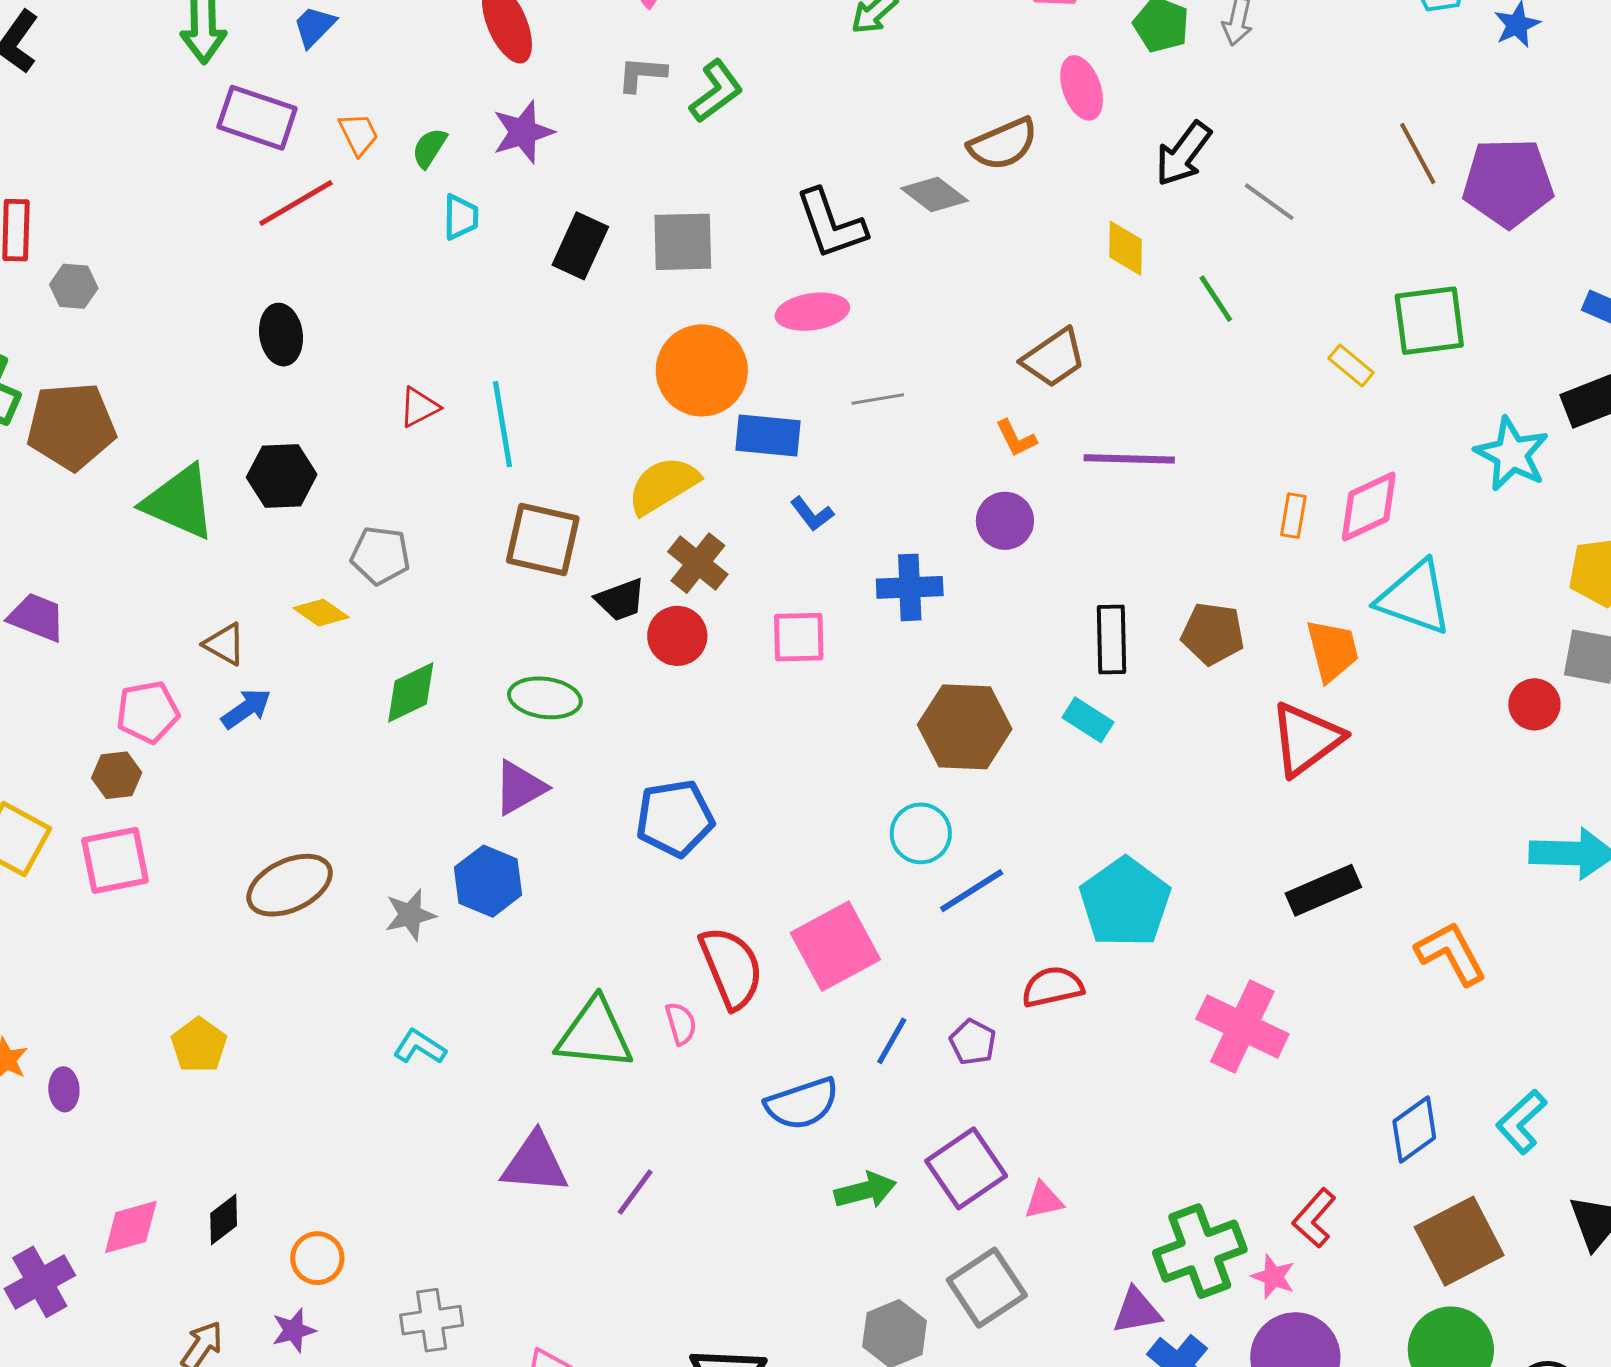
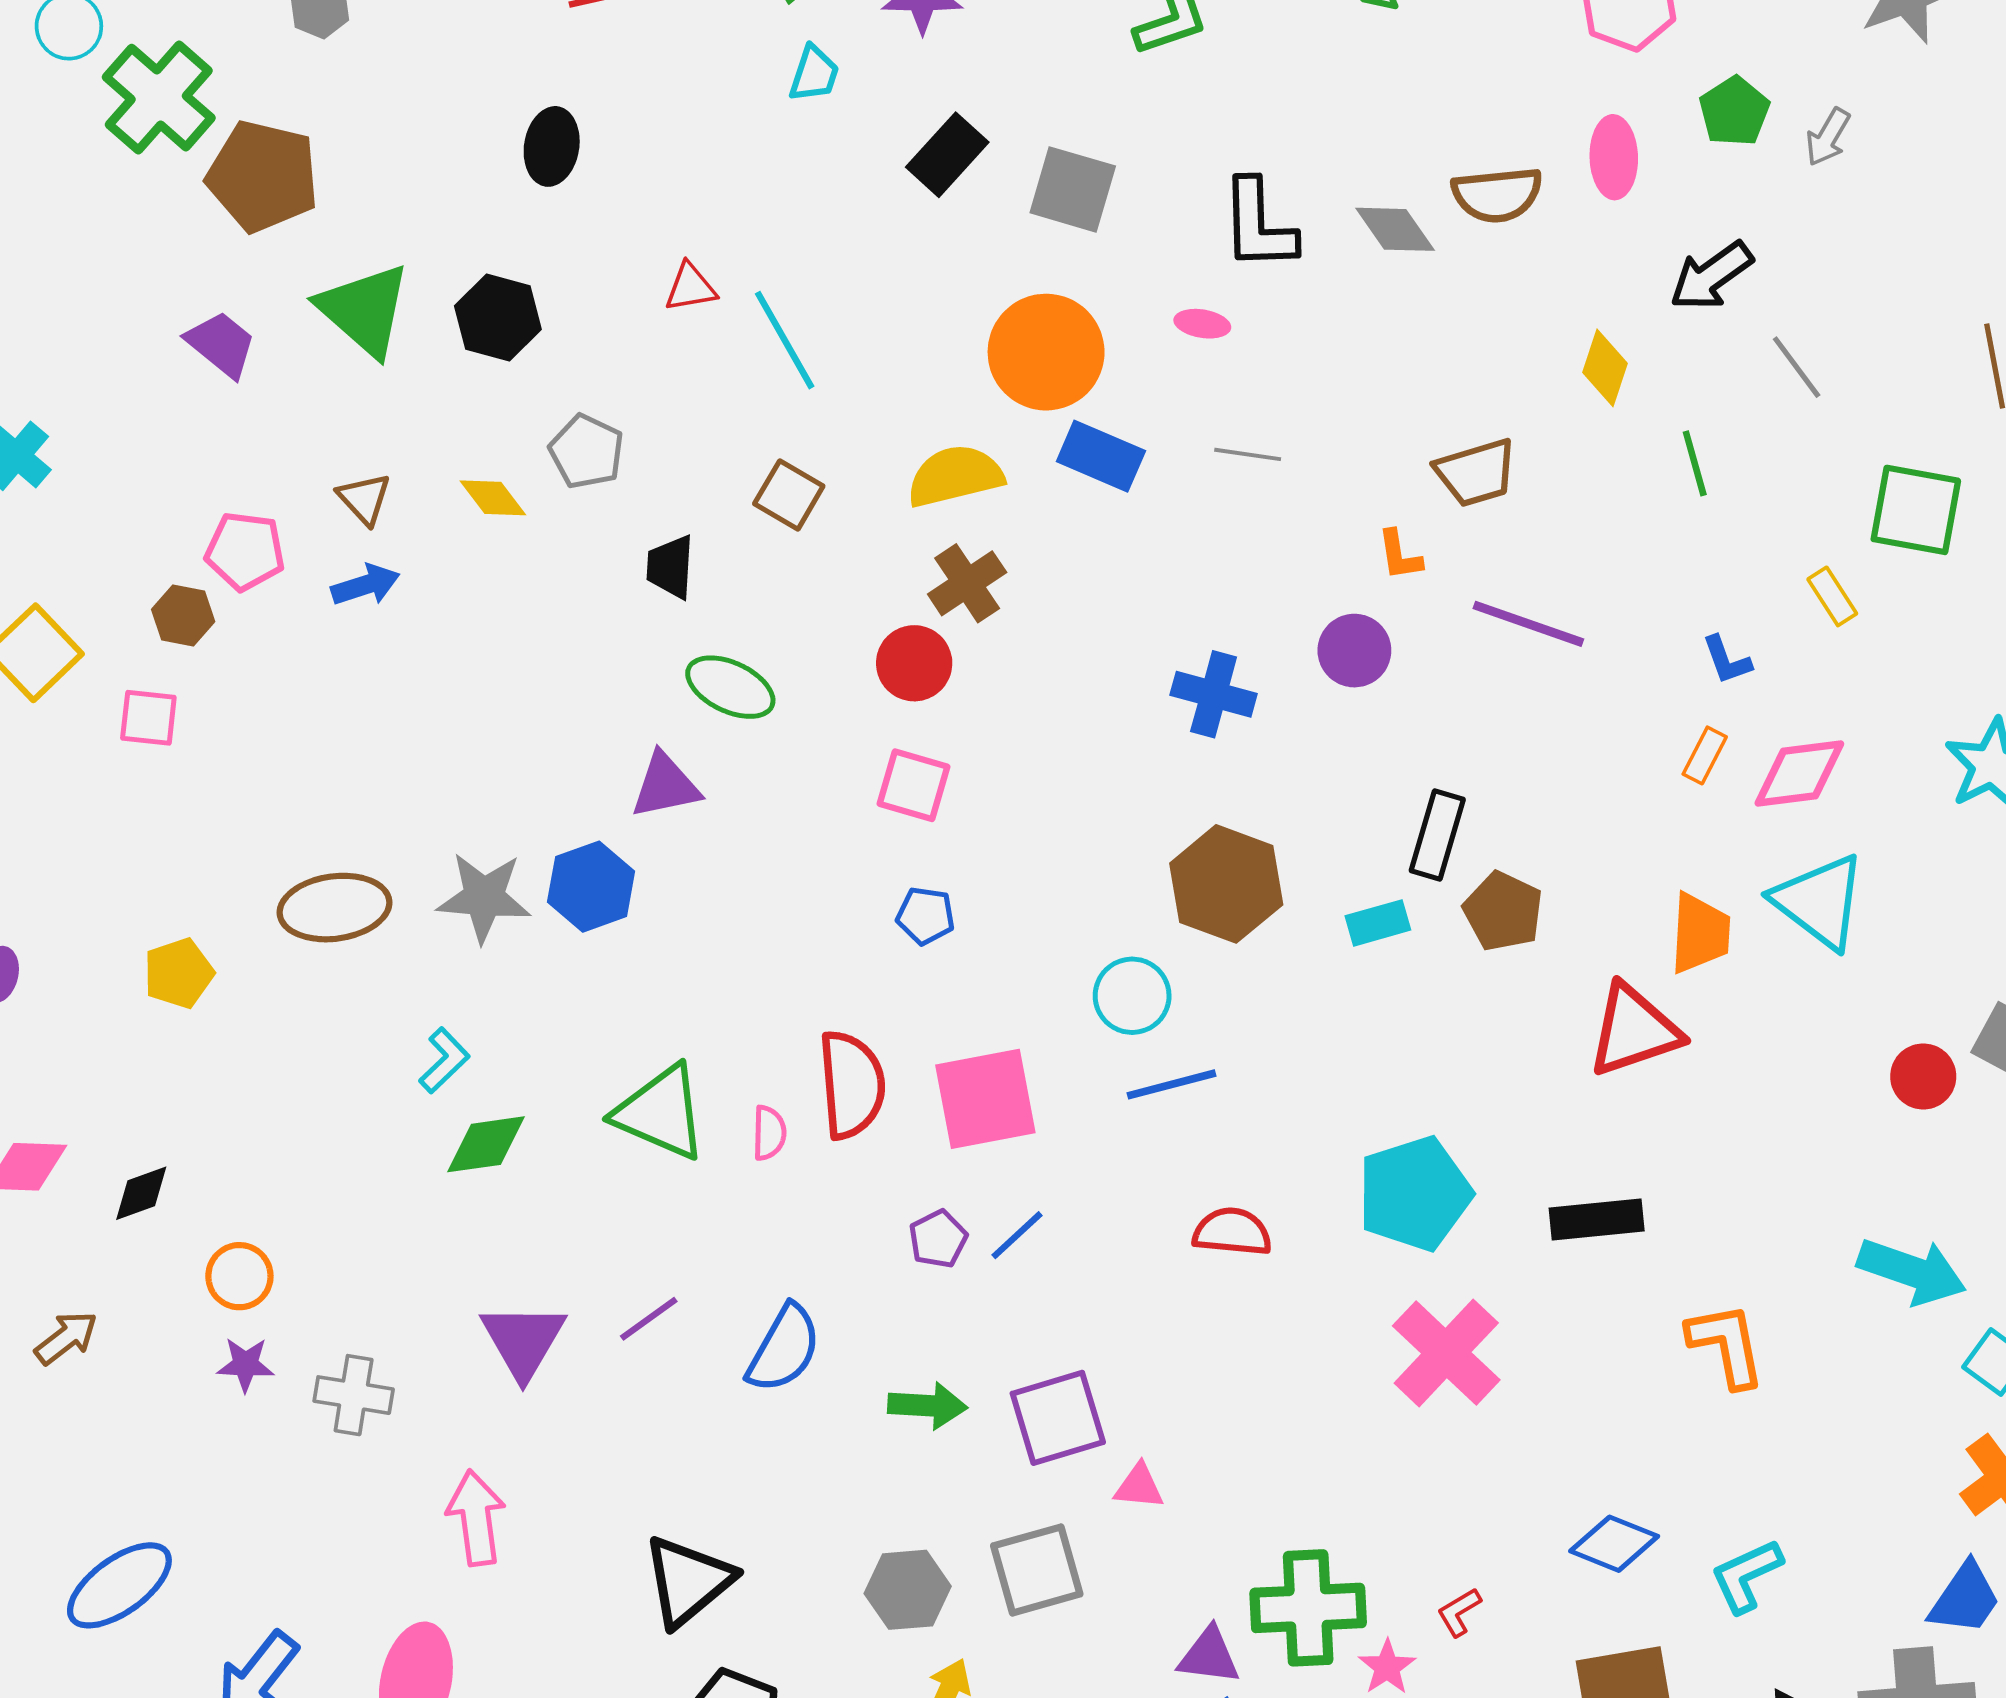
pink ellipse: (812, 312) -> (1202, 324), size x0.6
green square: (1429, 321) -> (1916, 510), moved
cyan line: (502, 424) -> (785, 340), turned -38
blue L-shape: (812, 514) -> (1727, 660), moved
brown square: (543, 539) -> (789, 495), size x0.7
black trapezoid: (620, 600) -> (670, 567), moved, turned 96
purple trapezoid: (37, 617) -> (221, 344), moved
brown pentagon: (1213, 634) -> (1503, 911), moved
pink square: (799, 637) -> (913, 785), moved
green diamond: (411, 692) -> (486, 1144), moved
cyan rectangle: (1088, 720) -> (1378, 923), turned -66
blue pentagon: (675, 818) -> (926, 916), moved, size x0.6
pink square: (115, 860) -> (148, 718), size x0.7
brown ellipse: (290, 885) -> (334, 908), moved
cyan pentagon: (1125, 902) -> (1414, 1194), moved
gray star: (410, 915) -> (484, 897), size x1.4
purple pentagon: (973, 1042) -> (938, 1239), moved
cyan L-shape: (420, 1047) -> (444, 1060), turned 86
blue semicircle: (802, 1104) -> (784, 1349), moved, turned -60
blue diamond: (1414, 1130) -> (1614, 1544), turned 40
purple triangle: (535, 1163) -> (523, 1341), moved, turned 38
red L-shape: (1314, 1218) -> (1459, 1612), size x0.7
purple star: (294, 1330) -> (246, 1365), moved

